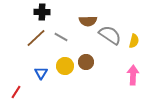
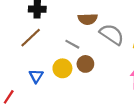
gray line: (61, 37) -> (72, 44), moved

